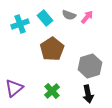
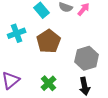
cyan cross: (20, 24) -> (17, 33), moved

